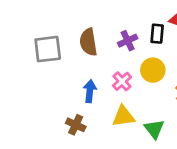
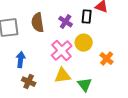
purple cross: (128, 41) -> (66, 22), turned -32
pink cross: (122, 81) -> (62, 51), size x1.5
blue arrow: (90, 91) -> (21, 60), moved

